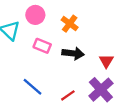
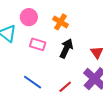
black arrow: (73, 53) -> (66, 48), turned -66

